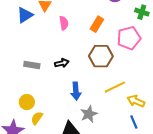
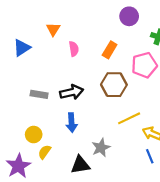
blue triangle: (25, 15) -> (22, 48), moved
black arrow: (62, 63) -> (72, 92), size x1.5
blue arrow: (76, 91) -> (72, 123), moved

